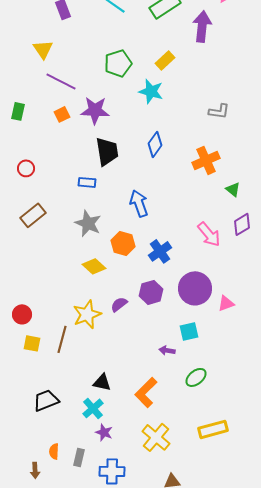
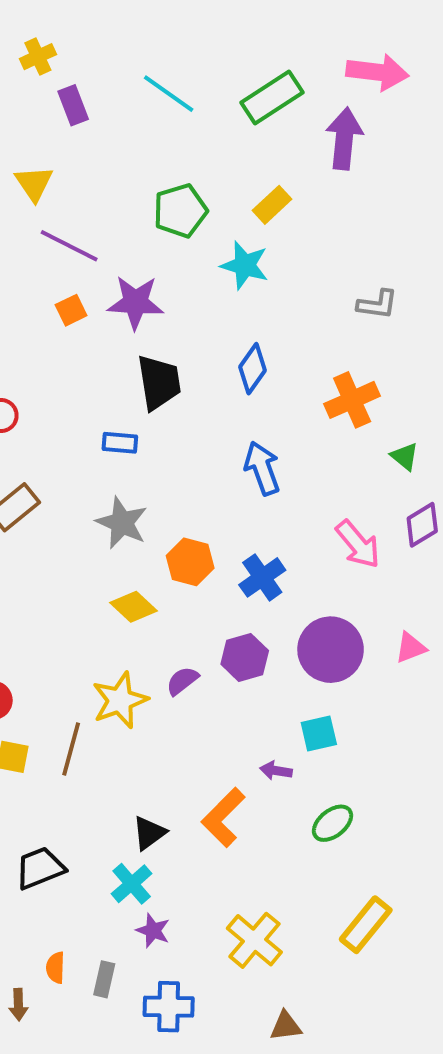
blue arrow: (139, 203) -> (262, 468), moved
pink triangle: (226, 303) -> (411, 648), moved
black triangle: (102, 382) -> (149, 833), turned -48
orange L-shape: (146, 392) -> (223, 817), moved
yellow rectangle: (213, 429) -> (366, 925), turned -36

